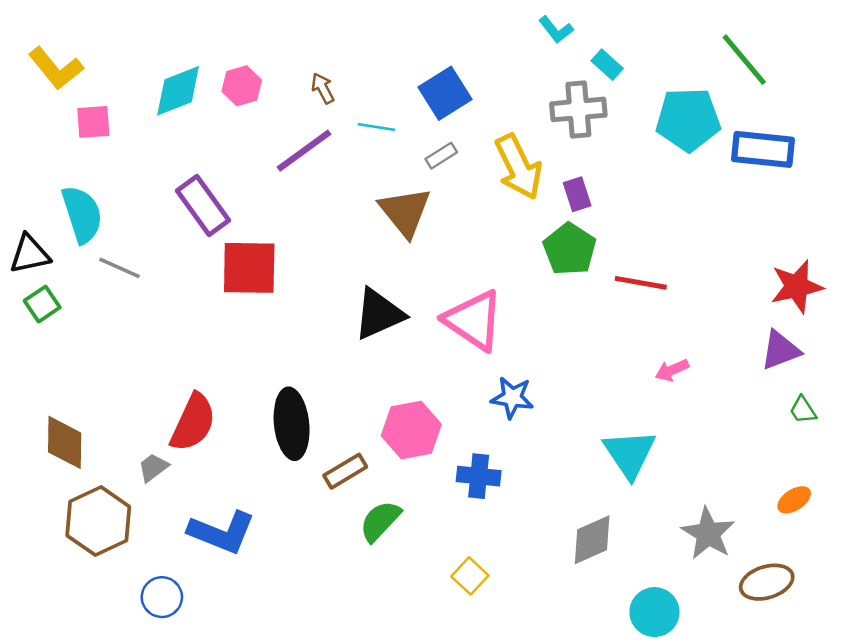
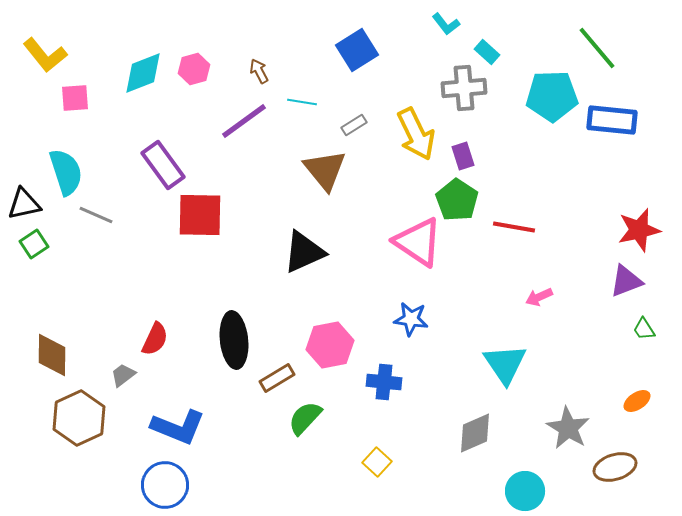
blue square: (445, 93) -> (357, 50), moved
pink triangle: (474, 320) -> (418, 242), moved
red semicircle: (193, 423) -> (155, 339), size x0.7
blue circle: (162, 597) -> (165, 485), moved, size x1.4

